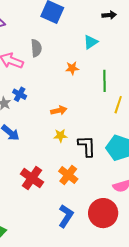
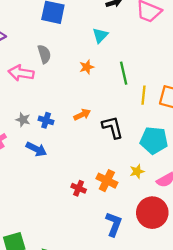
blue cross: (20, 94) -> (46, 120), moved
yellow star: (60, 136) -> (137, 171), moved
black L-shape: (87, 146) -> (113, 127), moved
red cross: (32, 178) -> (79, 188), moved, size x0.6

